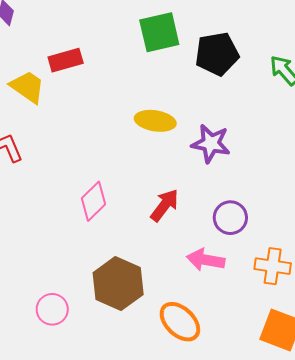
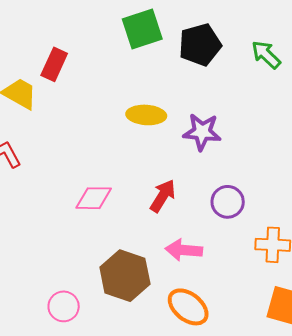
red rectangle: (66, 60) -> (54, 64), turned -44
pink diamond: (93, 201) -> (94, 198), turned 51
pink arrow: (206, 260) -> (184, 250), moved

